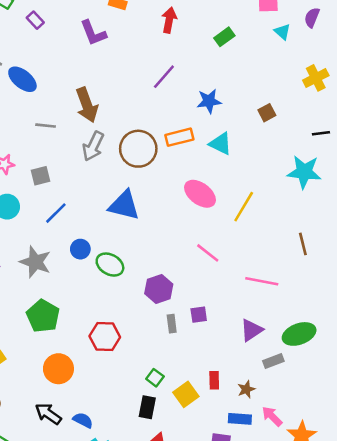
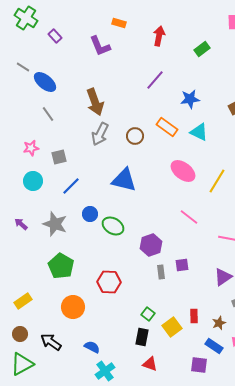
gray line: (46, 126) -> (48, 114), moved, turned 49
orange rectangle: (179, 137) -> (167, 127), turned 50
brown circle: (138, 149) -> (135, 136), size x0.6
black arrow: (48, 414) -> (51, 342), moved
blue rectangle: (240, 419) -> (214, 346), turned 30

